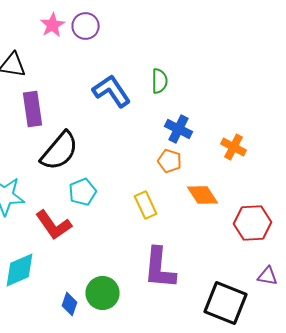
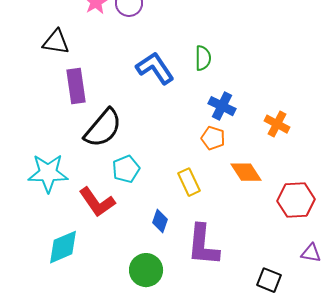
black square: (226, 303) -> (269, 280), size x0.6
blue diamond: (70, 304) -> (160, 221), moved

